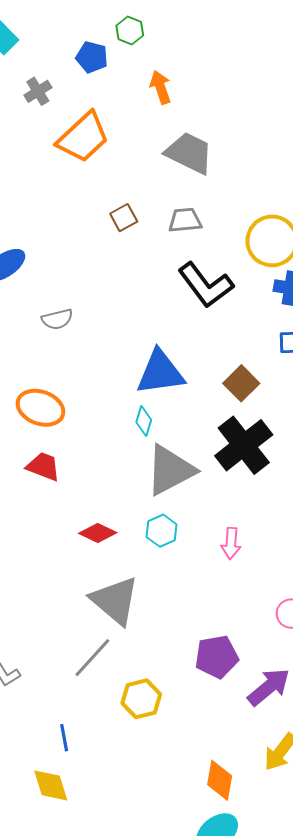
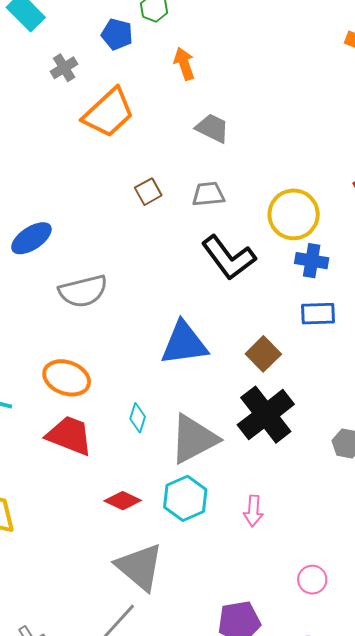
gray trapezoid: (189, 153) -> (212, 128), size x0.7
gray semicircle: (57, 319) -> (83, 291), size x1.6
cyan diamond: (144, 421) -> (138, 418), moved
red trapezoid: (43, 467) -> (69, 435), size x1.4
cyan hexagon: (162, 531) -> (185, 498), size x1.4

